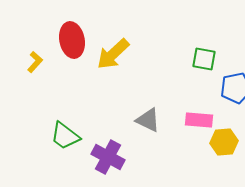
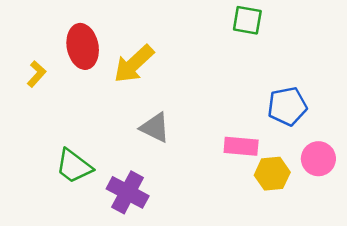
green square: (204, 59) -> (247, 20), moved
gray triangle: (148, 120) -> (155, 128), moved

